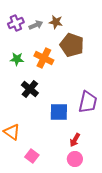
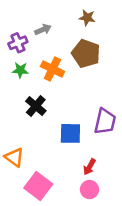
brown star: (56, 22) -> (87, 18), moved
purple cross: (16, 23) -> (18, 43), moved
pink square: (32, 156) -> (38, 186), size x1.6

